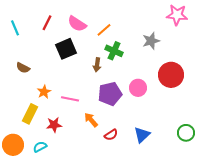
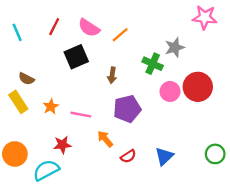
green cross: (114, 51) -> (153, 64), moved
pink circle: (138, 88) -> (170, 91), moved
yellow rectangle: (30, 114) -> (18, 102), moved, turned -60
orange circle: (13, 145) -> (15, 154), moved
cyan semicircle: (40, 147) -> (46, 170), size x1.6

